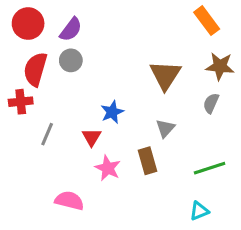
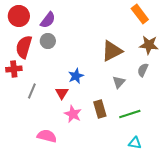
brown triangle: (165, 75) -> (112, 51), turned 30
gray triangle: (165, 128) -> (119, 82), moved
green line: (210, 168) -> (130, 114), moved
cyan triangle: (199, 211) -> (135, 143), turned 32

